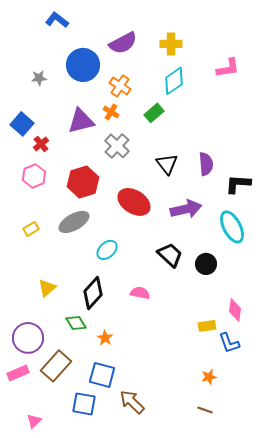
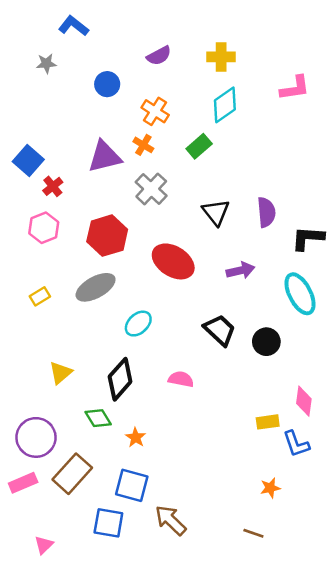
purple semicircle: (123, 43) -> (159, 56), size x0.7
blue circle: (83, 65) -> (107, 84), size x0.6
gray star: (39, 78) -> (46, 63), moved
purple arrow: (186, 209) -> (240, 270), size x0.7
brown line: (205, 410) -> (253, 533), moved

